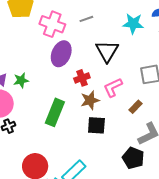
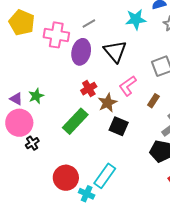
purple ellipse: (61, 54) -> (81, 52), moved
red cross: (82, 78) -> (89, 89), moved
green rectangle: (55, 112) -> (75, 121), turned 32
black square: (96, 125) -> (119, 126), turned 30

